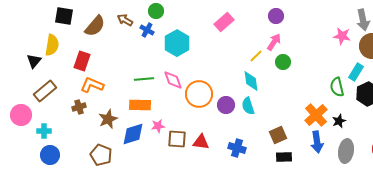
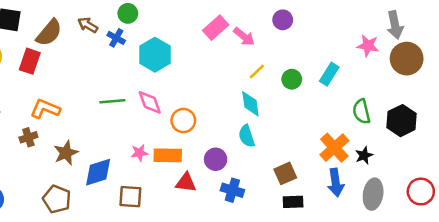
pink arrow: (274, 42) -> (244, 37), moved, turned 96
red rectangle: (82, 61) -> (30, 61), moved
cyan rectangle: (356, 72) -> (329, 74), moved
orange circle: (199, 94) -> (183, 121), size x0.7
orange rectangle: (140, 105) -> (168, 155), moved
purple circle: (226, 105) -> (216, 159), moved
pink star: (158, 126) -> (139, 153), moved
brown square: (177, 139) -> (130, 197), moved

